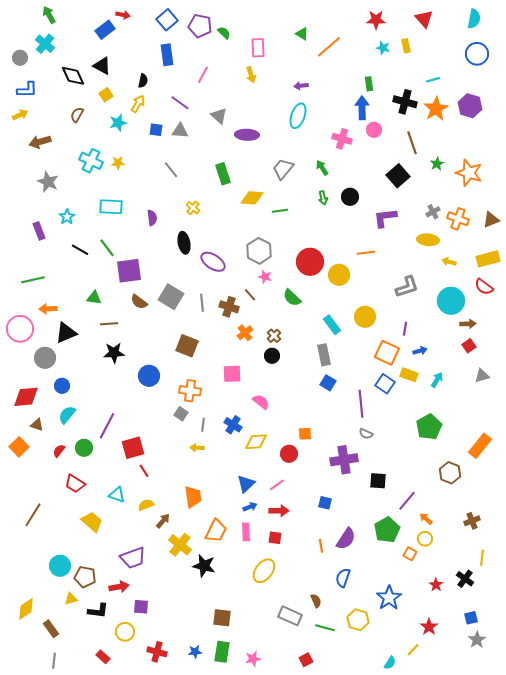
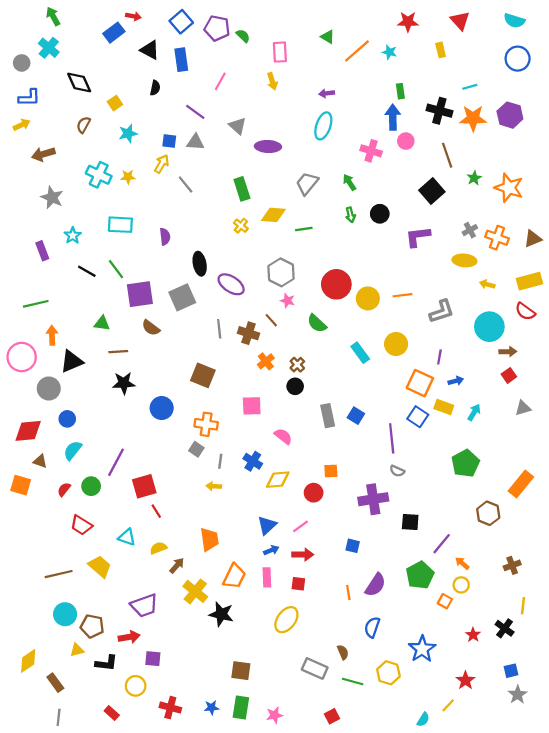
cyan semicircle: (474, 19) -> (514, 21), turned 96
cyan star: (383, 48) -> (390, 52), moved
black triangle: (102, 66) -> (150, 50), moved
yellow arrow: (138, 104) -> (162, 164), moved
orange star: (436, 109) -> (473, 118), turned 30
yellow cross: (193, 208) -> (241, 226), moved
orange line: (366, 253) -> (403, 295), moved
gray square: (171, 297) -> (182, 297), moved, turned 35
orange arrow: (48, 309) -> (52, 335), turned 90
gray rectangle: (324, 355) -> (328, 416), moved
orange square: (19, 447) -> (21, 485), turned -30
brown line: (33, 515) -> (59, 574), moved, turned 45

